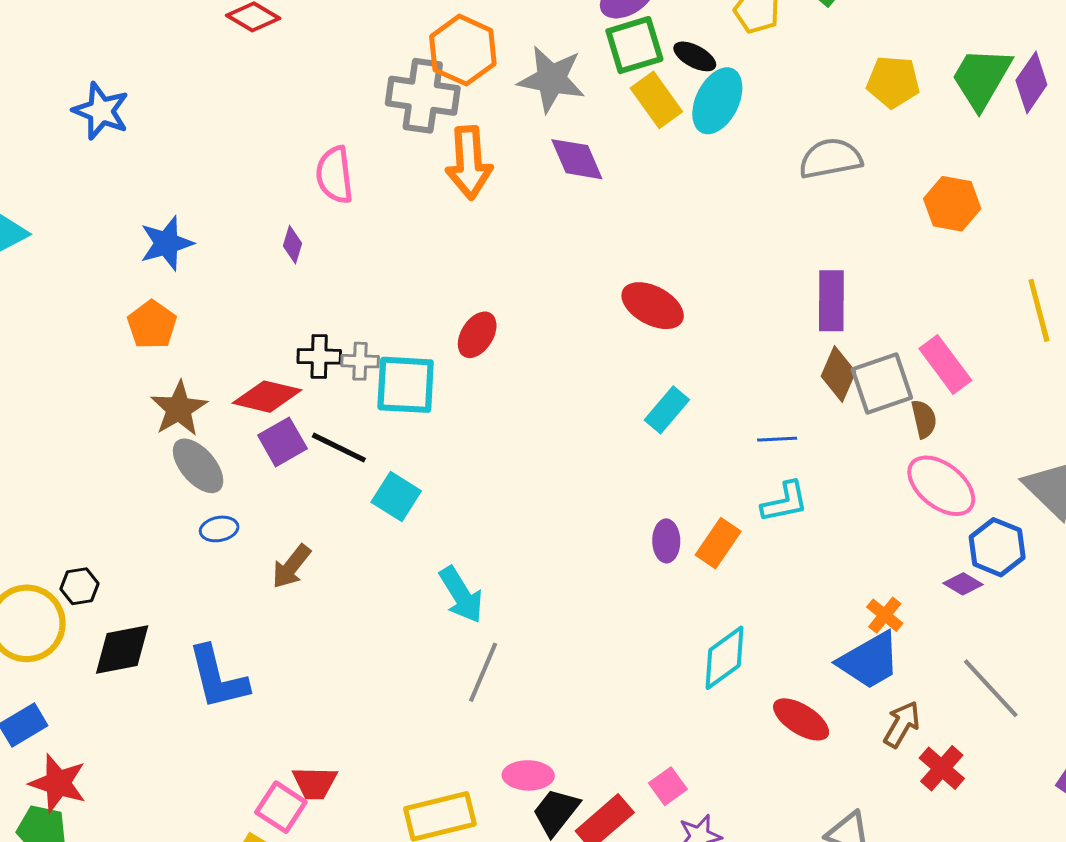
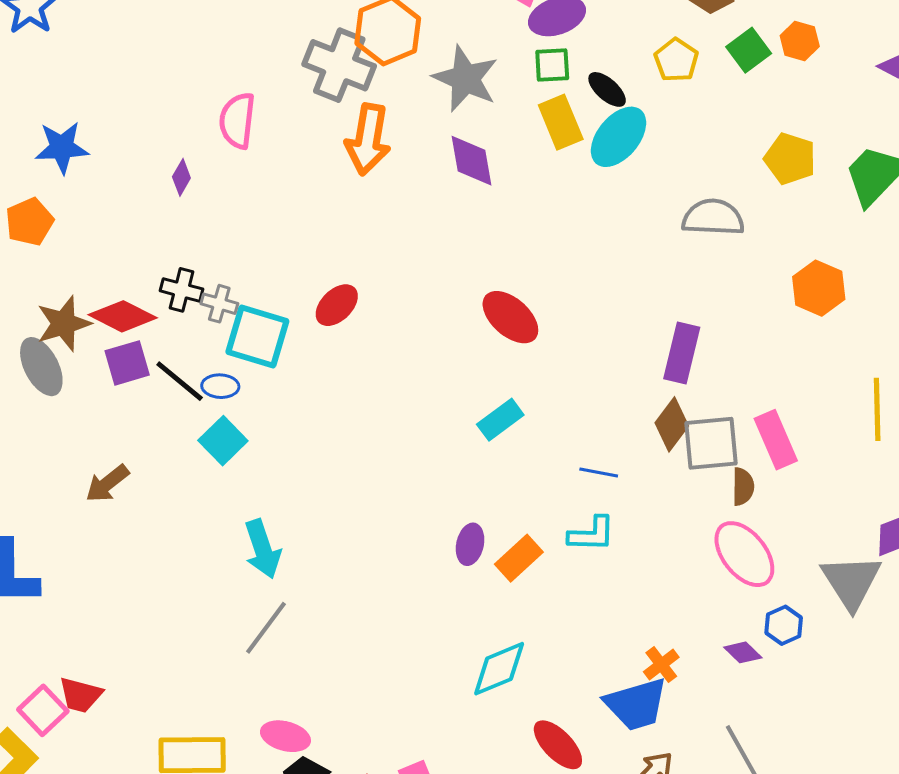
green square: (634, 45) -> (552, 65), size x0.7
brown star: (179, 409) -> (64, 324), moved
blue ellipse: (219, 529) -> (220, 386), moved
blue hexagon: (997, 547) -> (784, 625), size x0.7

